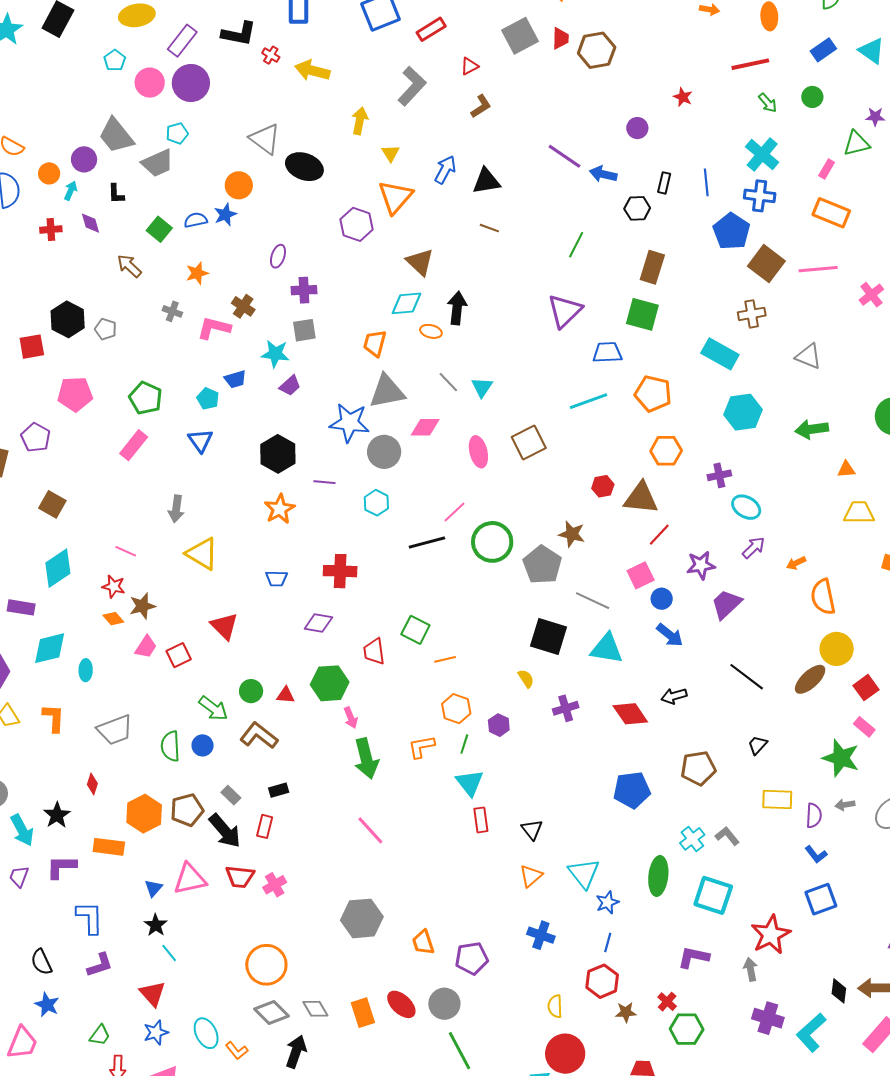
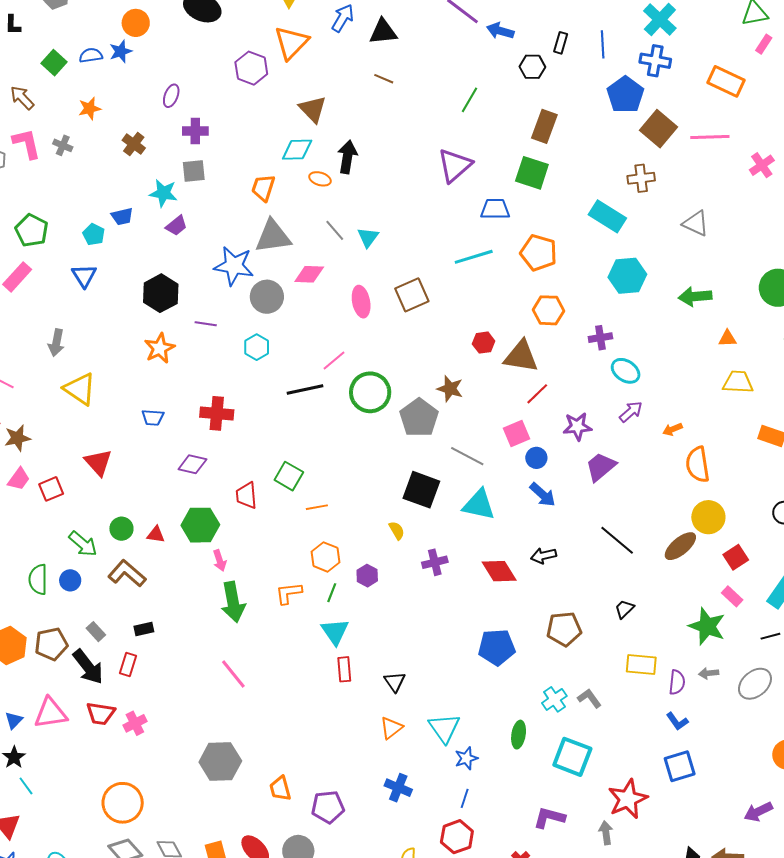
pink rectangle: (827, 169) -> (764, 44), moved
pink L-shape: (214, 328) -> (27, 144), moved, turned 60
green ellipse: (658, 876) -> (519, 735), size x0.7

